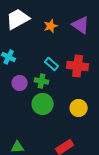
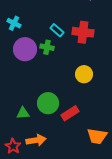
purple circle: (20, 83) -> (25, 49), size x1.5
green circle: (43, 104) -> (48, 103), moved

